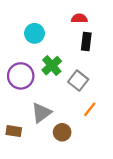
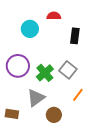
red semicircle: (79, 18) -> (54, 16), moved
green cross: (52, 66) -> (45, 73), moved

